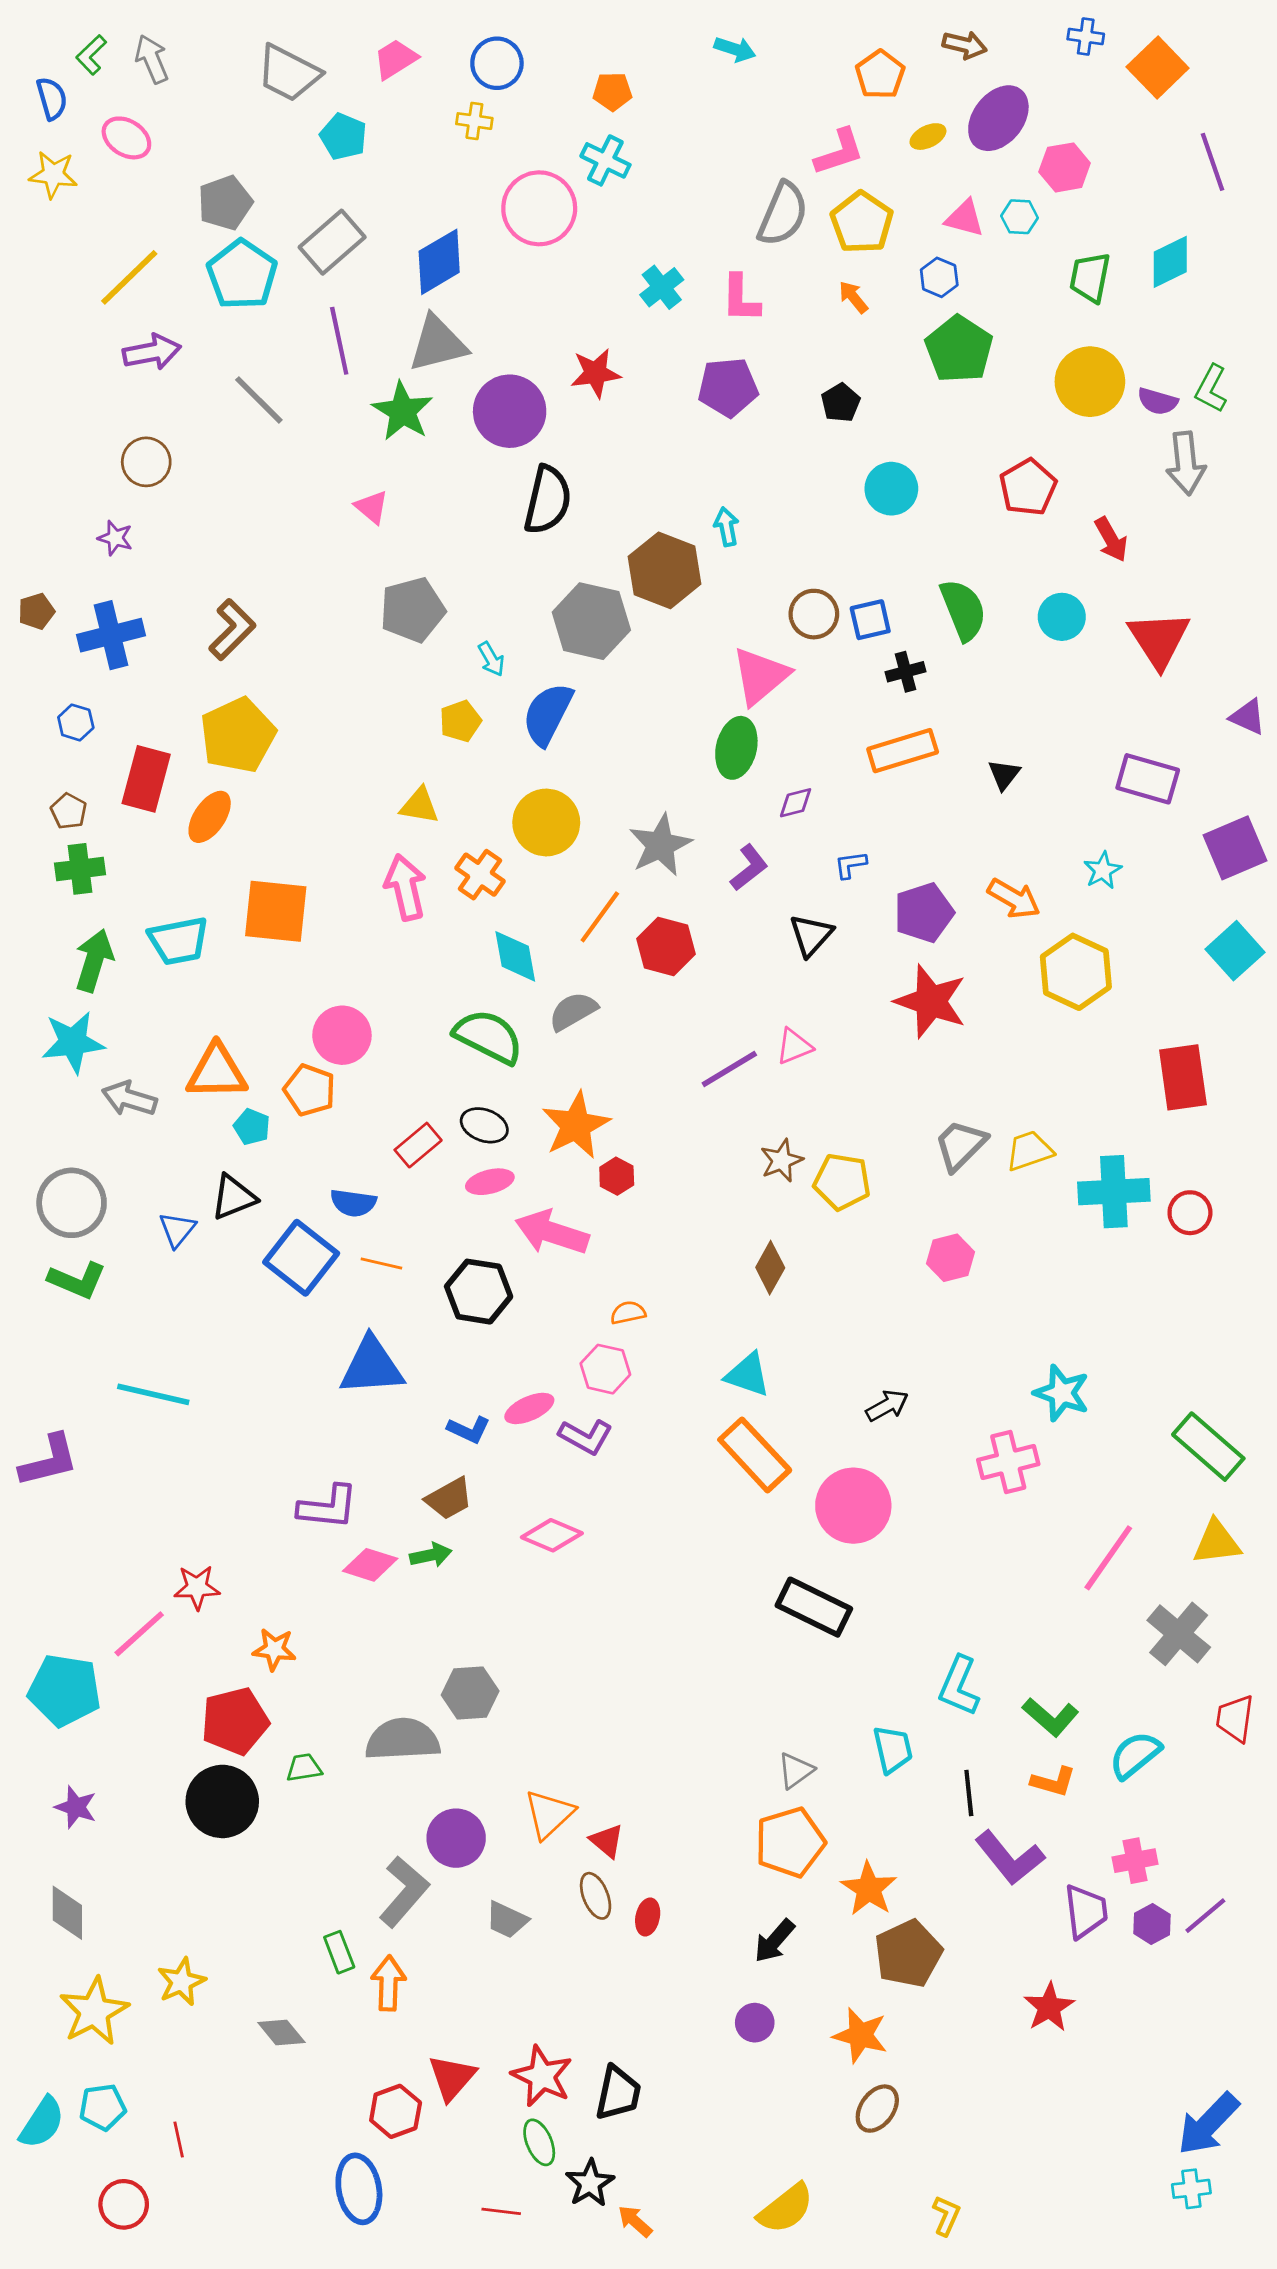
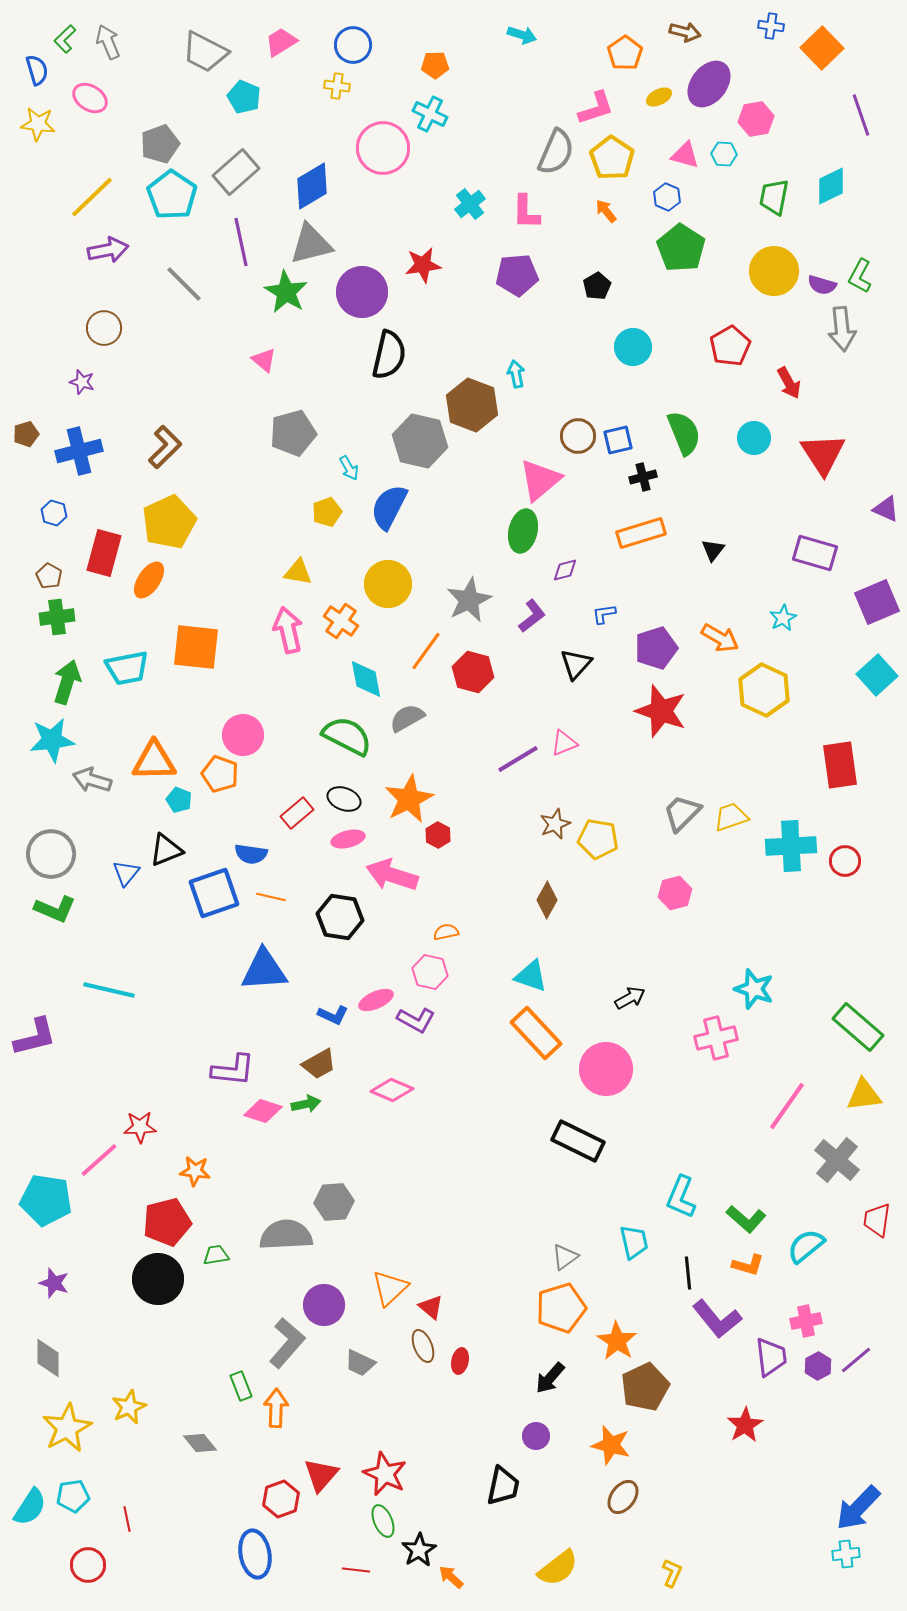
blue square: (301, 1258) -> (214, 893), turned 33
black trapezoid: (618, 2093) -> (503, 1486), moved

